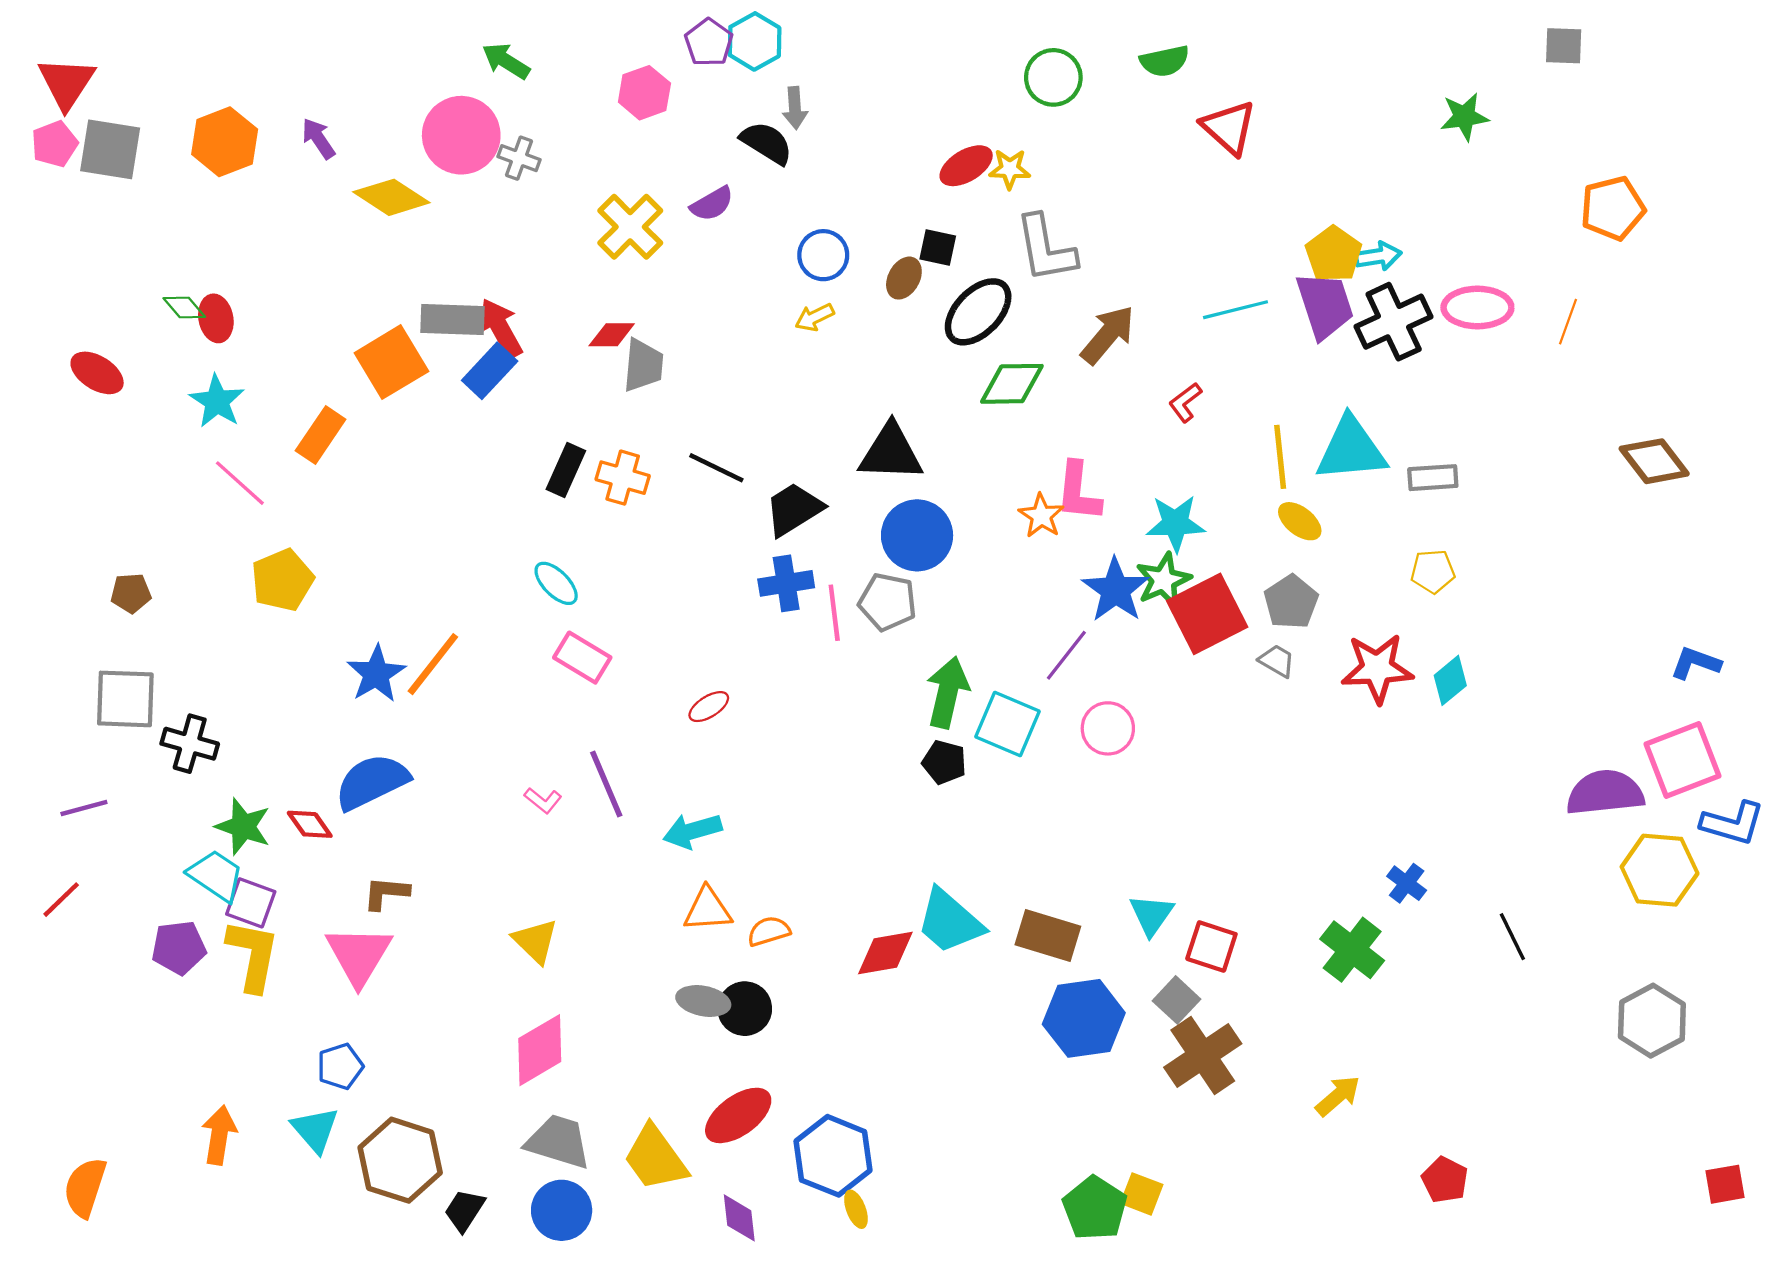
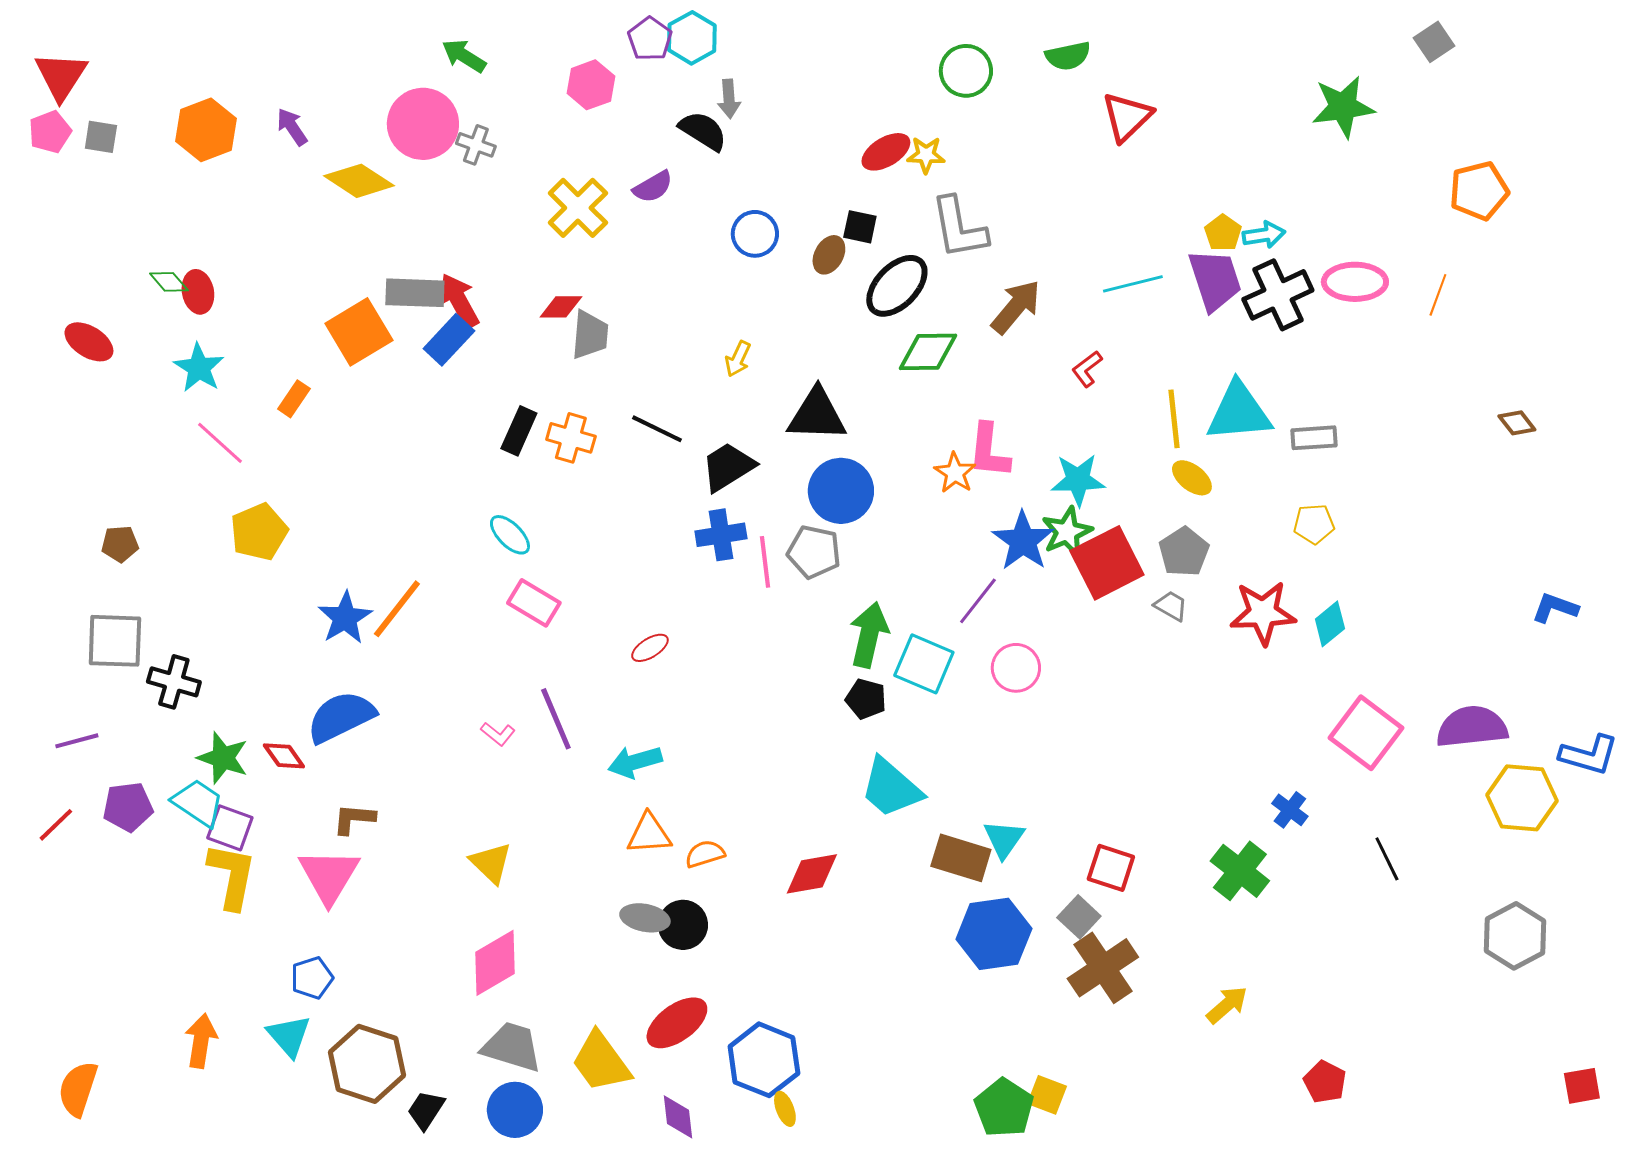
gray square: (1564, 46) -> (1434, 42), turned -36
green star: (1464, 117) -> (1343, 107), size x1.4
red triangle: (1229, 128) -> (1127, 117), turned 34
gray square: (110, 149) -> (101, 137), size x0.6
yellow pentagon: (1334, 254) -> (1223, 233), size x0.7
yellow arrow: (815, 317) -> (738, 359), moved, turned -39
orange rectangle: (321, 435) -> (294, 399), size x0.7
brown diamond: (1654, 461) -> (1517, 423), size x0.6
pink square: (1682, 760) -> (1366, 733), moved, turned -32
cyan triangle: (1151, 915) -> (1004, 839), moved
cyan trapezoid: (950, 921) -> (891, 788), moved
purple pentagon: (179, 948) -> (128, 807), moved

